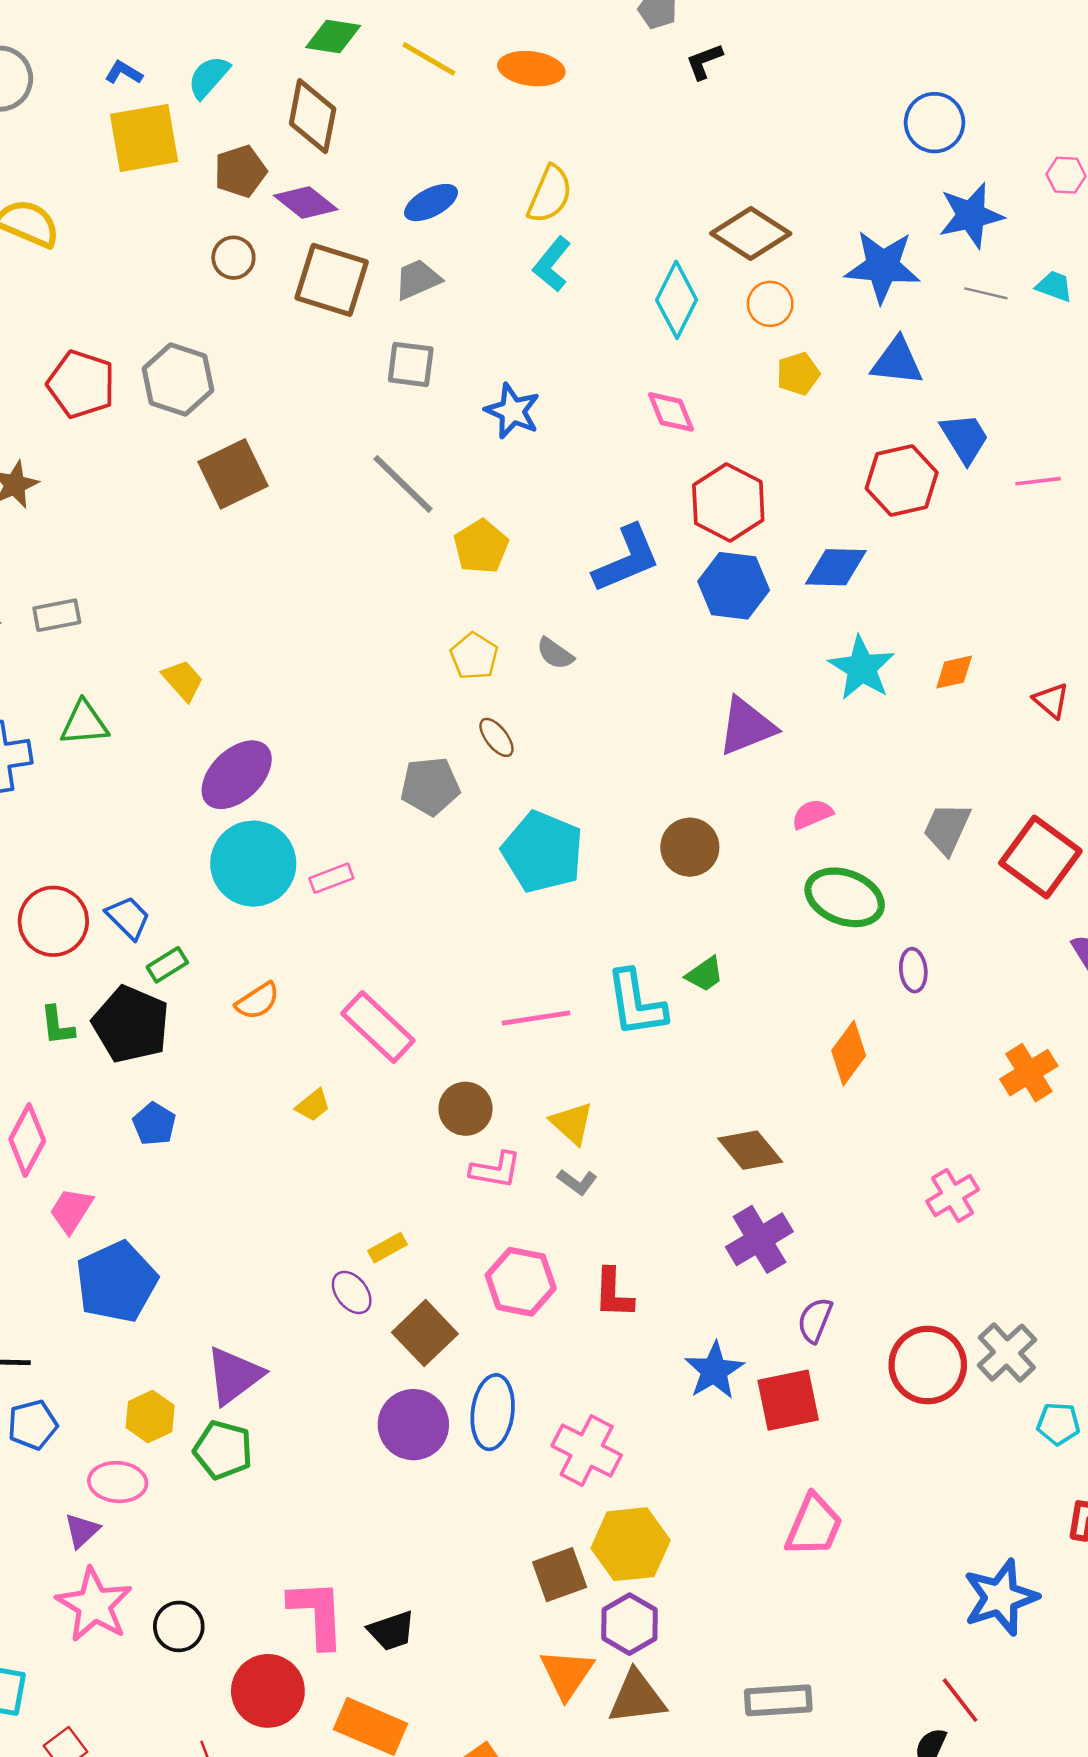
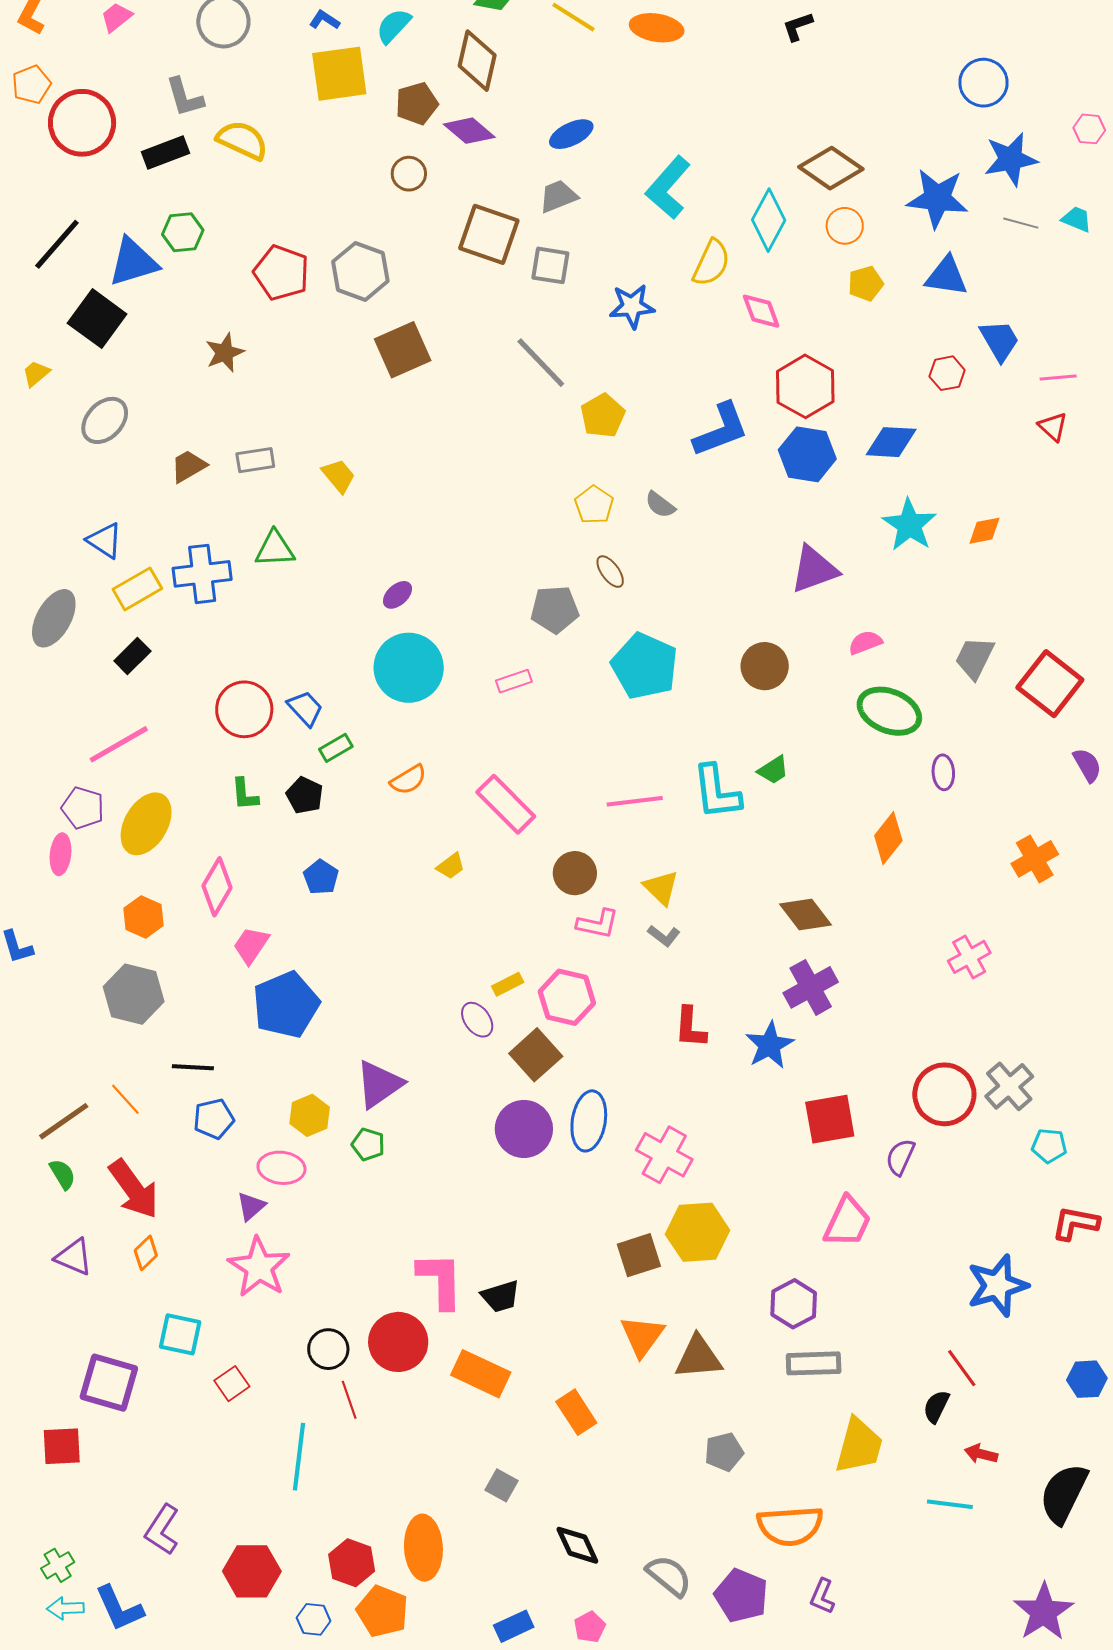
yellow semicircle: (550, 194) -> (711, 263), moved
cyan L-shape: (552, 264) -> (668, 188), size x1.4
brown square: (332, 280) -> (489, 234), moved
blue star: (512, 411) -> (632, 306), turned -30
red hexagon: (902, 480) -> (947, 373), size x0.6
yellow trapezoid: (183, 680) -> (339, 476), moved
red triangle: (1051, 700) -> (1053, 427), moved
purple ellipse: (237, 775) -> (397, 595), size x0.5
pink rectangle: (331, 878) -> (514, 681), moved
black pentagon: (131, 1024) -> (305, 795), size x0.6
pink hexagon: (521, 1282) -> (567, 997), moved
purple semicircle: (815, 1320) -> (900, 1157), moved
blue star: (714, 1371) -> (770, 1045), moved
green pentagon: (223, 1450) -> (368, 1144), size x0.7
purple hexagon: (630, 1624) -> (794, 1304), moved
black circle: (179, 1626) -> (328, 1349), moved

